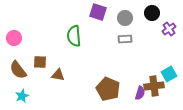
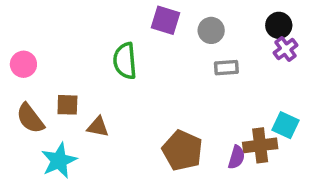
black circle: (152, 13) -> (279, 25), moved
gray rectangle: (125, 39) -> (226, 68), moved
cyan square: (169, 74) -> (286, 125), turned -35
cyan star: (22, 96) -> (59, 161), moved, size x1.5

